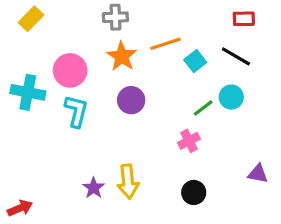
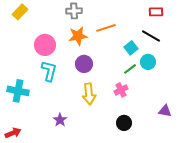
orange star: (122, 56) -> (78, 36), turned 30
cyan square: (195, 61) -> (131, 48), moved
cyan cross: (28, 92) -> (18, 91), moved
yellow arrow: (128, 182) -> (89, 94), moved

